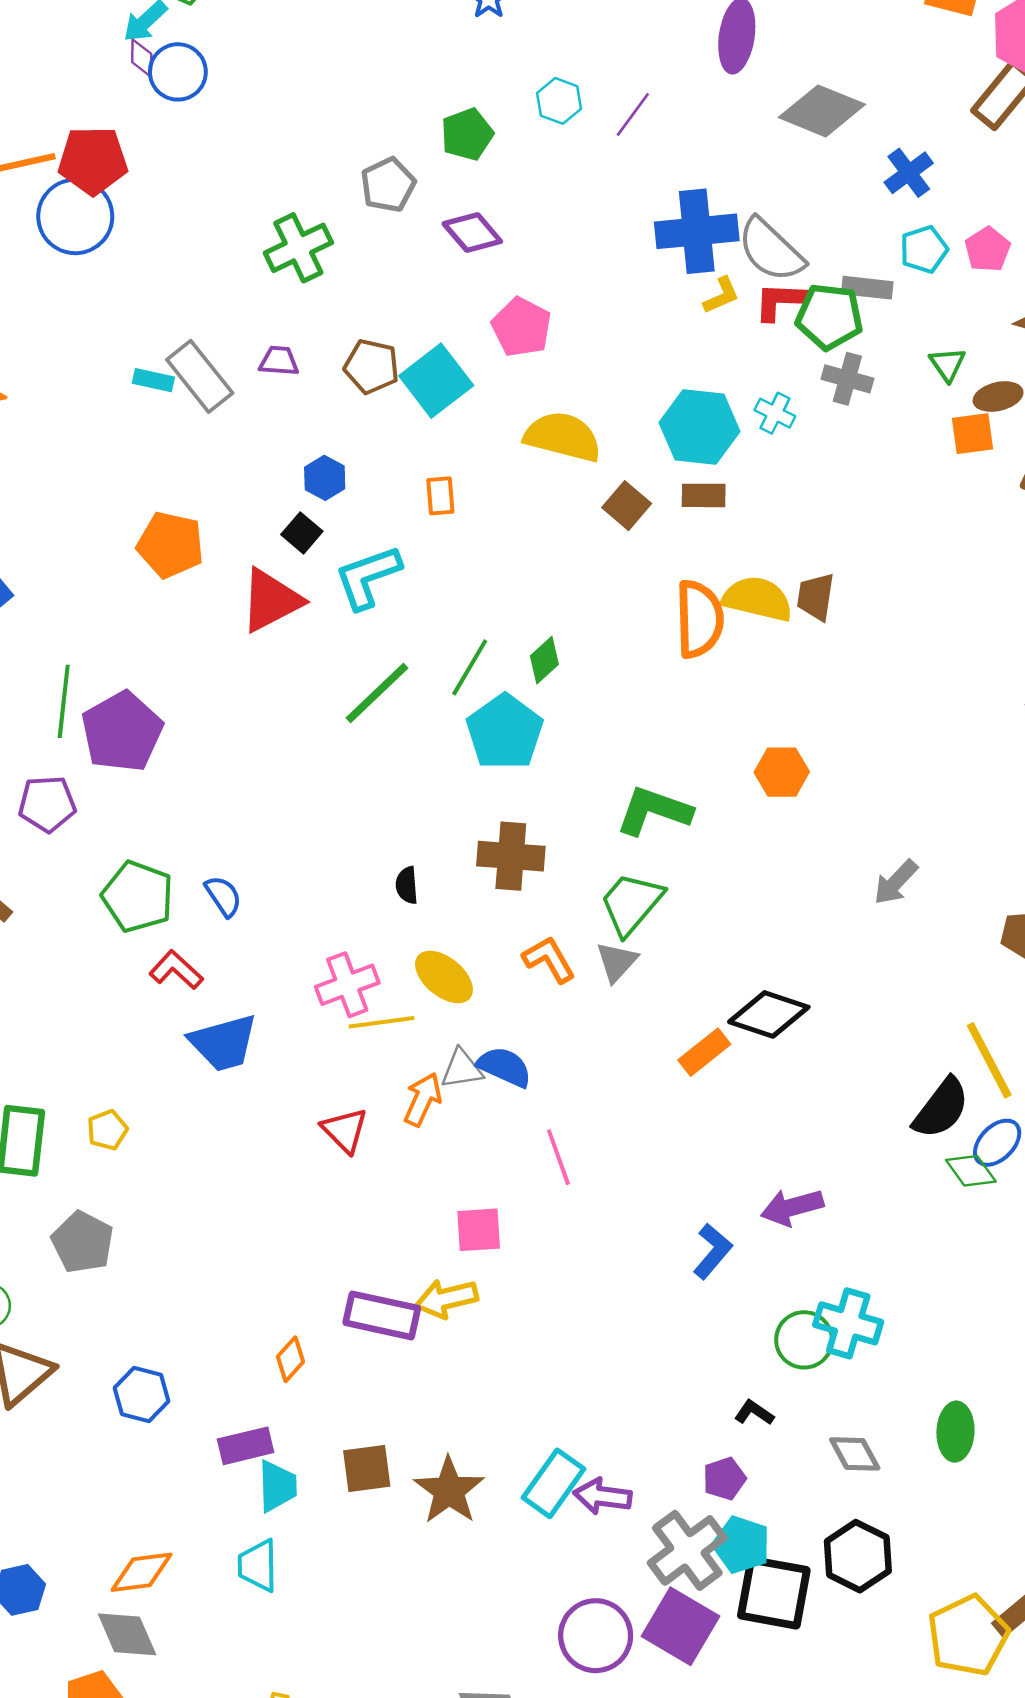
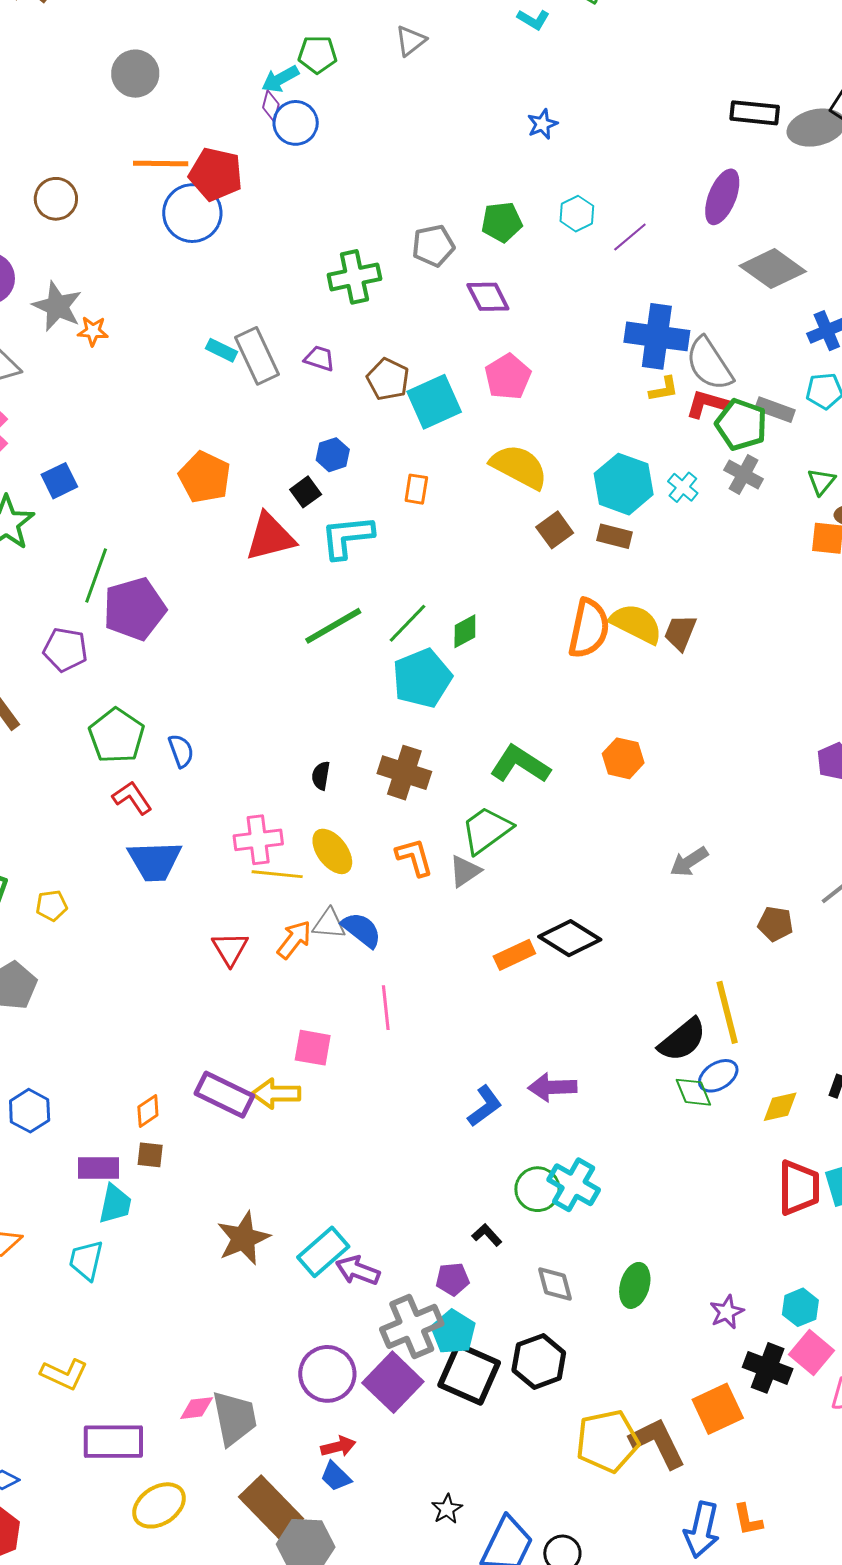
brown square: (367, 1468) -> (150, 1155), moved, size x0.7

